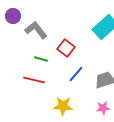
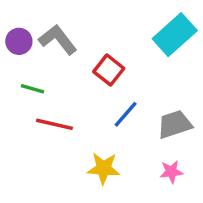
purple circle: (13, 16) -> (19, 41), moved
green line: (41, 59) -> (32, 89), moved

